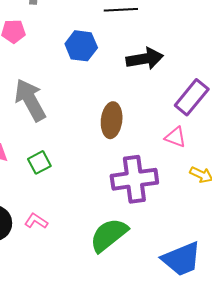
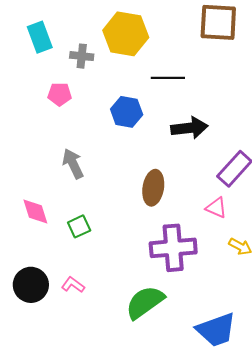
gray arrow: (30, 100) -> (73, 164), size x0.7

